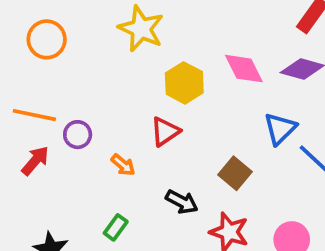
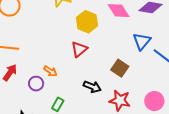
purple circle: (78, 135) -> (36, 84), moved
orange arrow: (123, 165) -> (50, 71), moved

